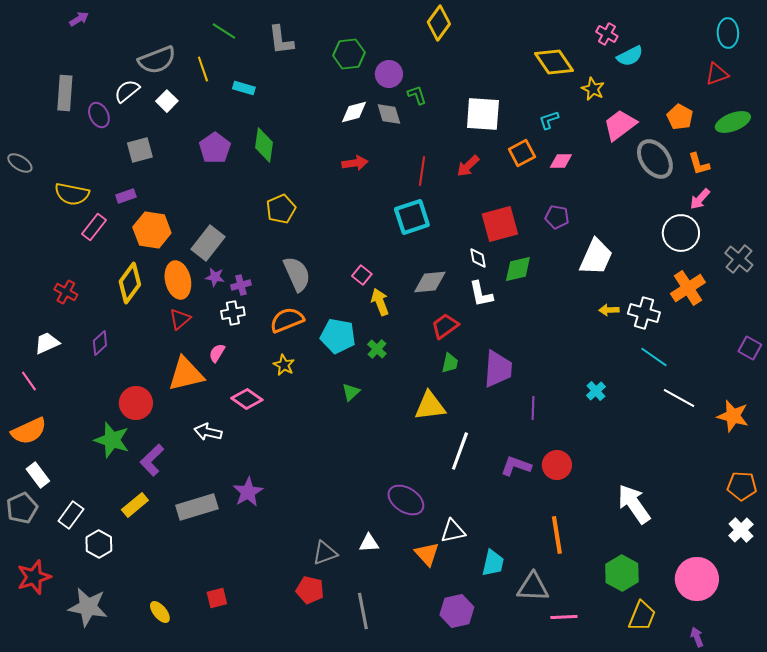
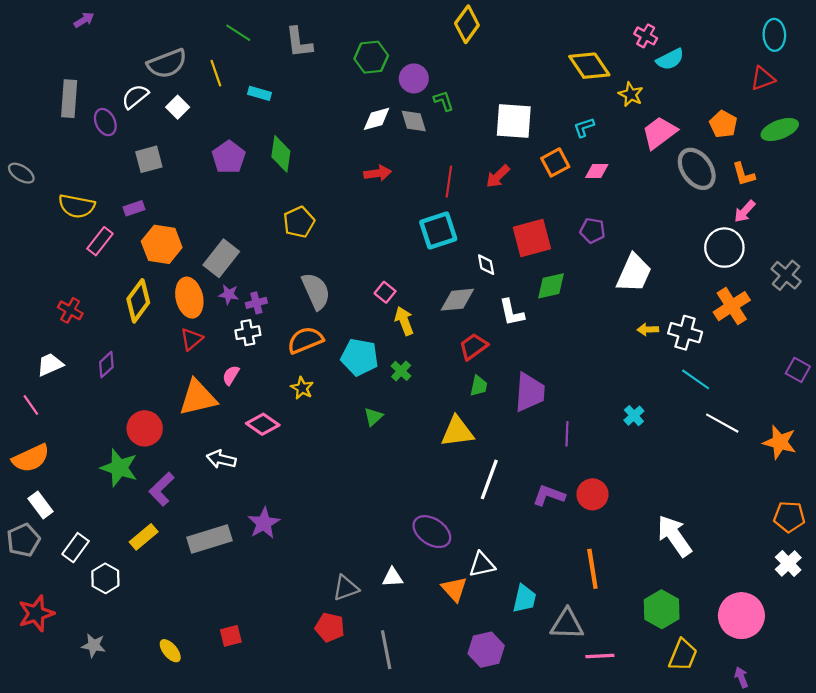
white diamond: (478, 258) -> (486, 265), moved
gray star: (88, 607) -> (94, 645), size x0.6

